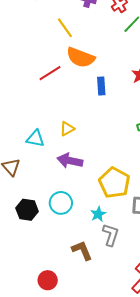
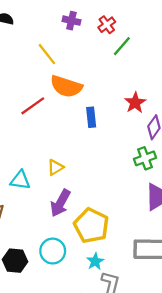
purple arrow: (70, 161) -> (60, 203), turned -70
yellow pentagon: (114, 183) -> (91, 226), moved

